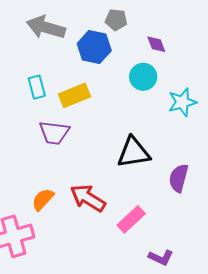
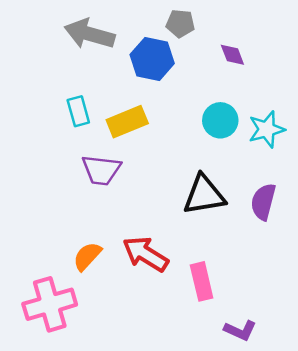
cyan circle: (143, 77) -> (220, 120), moved
purple semicircle: (179, 178) -> (263, 202), moved
pink rectangle: (131, 219) -> (202, 281), turned -60

